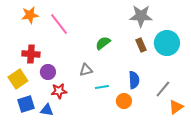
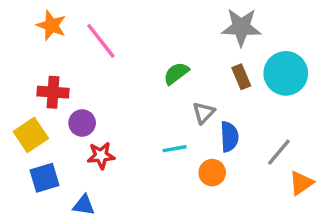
orange star: (30, 15) -> (51, 25), turned 30
gray triangle: (86, 70) -> (204, 113), moved, turned -32
blue triangle: (47, 110) -> (84, 205), moved

